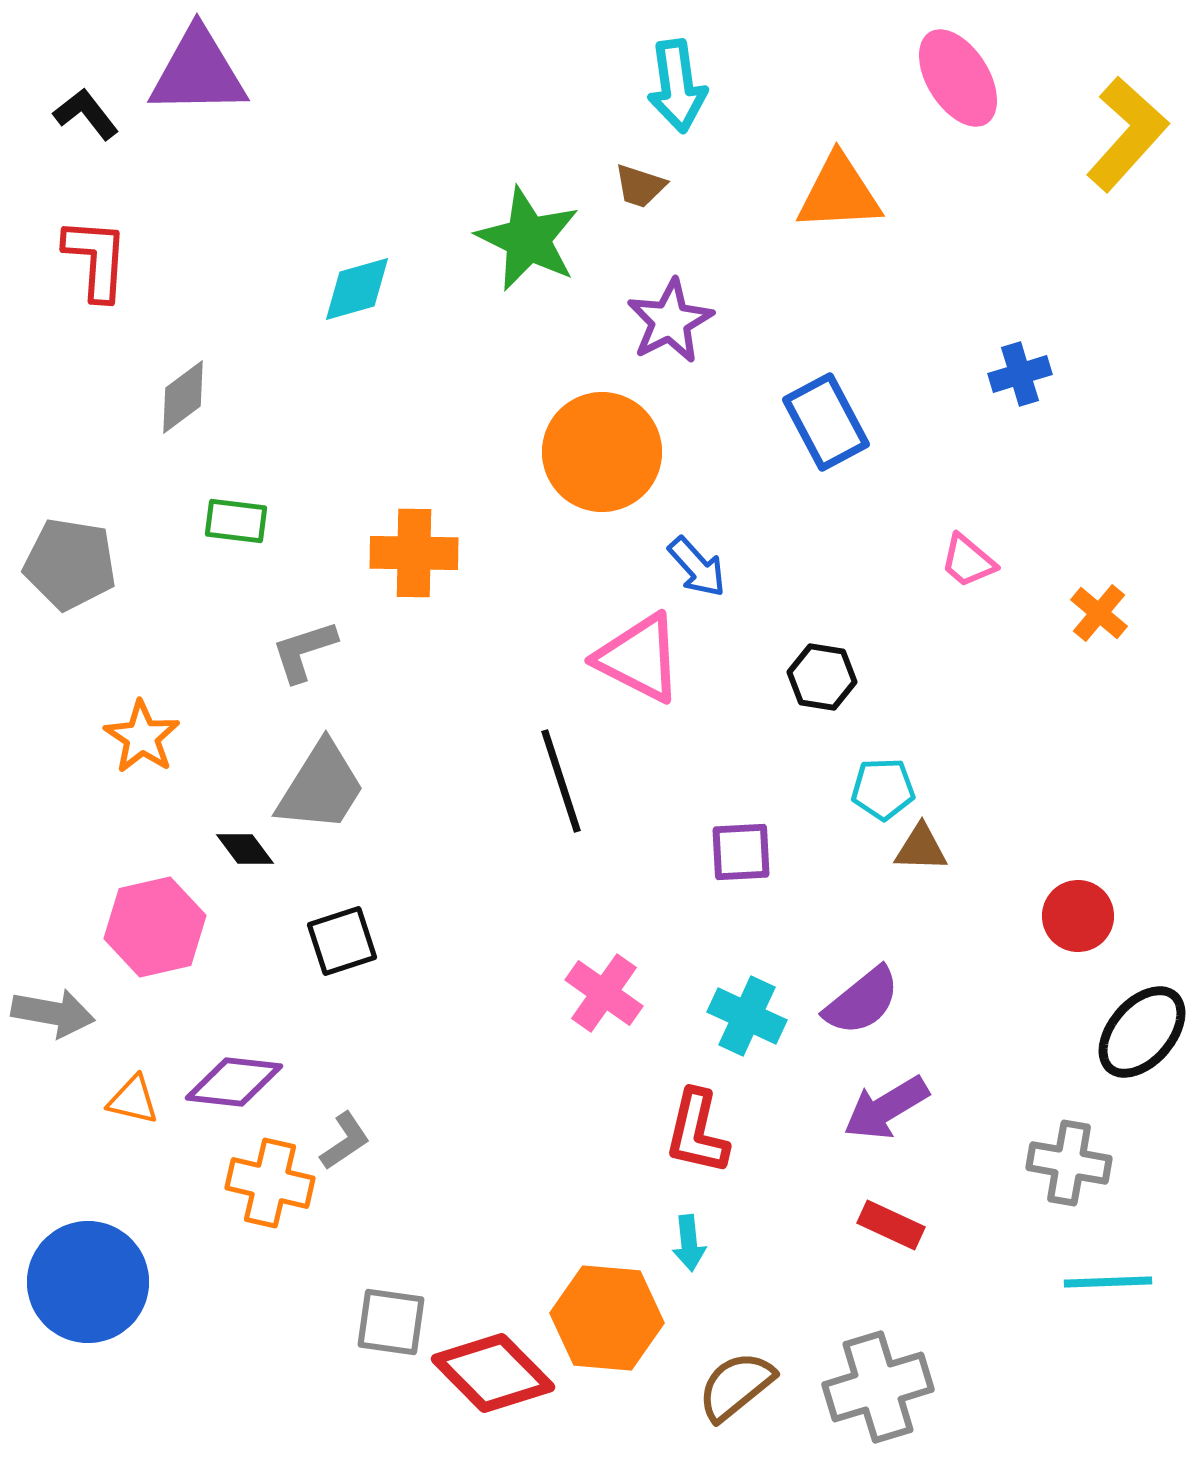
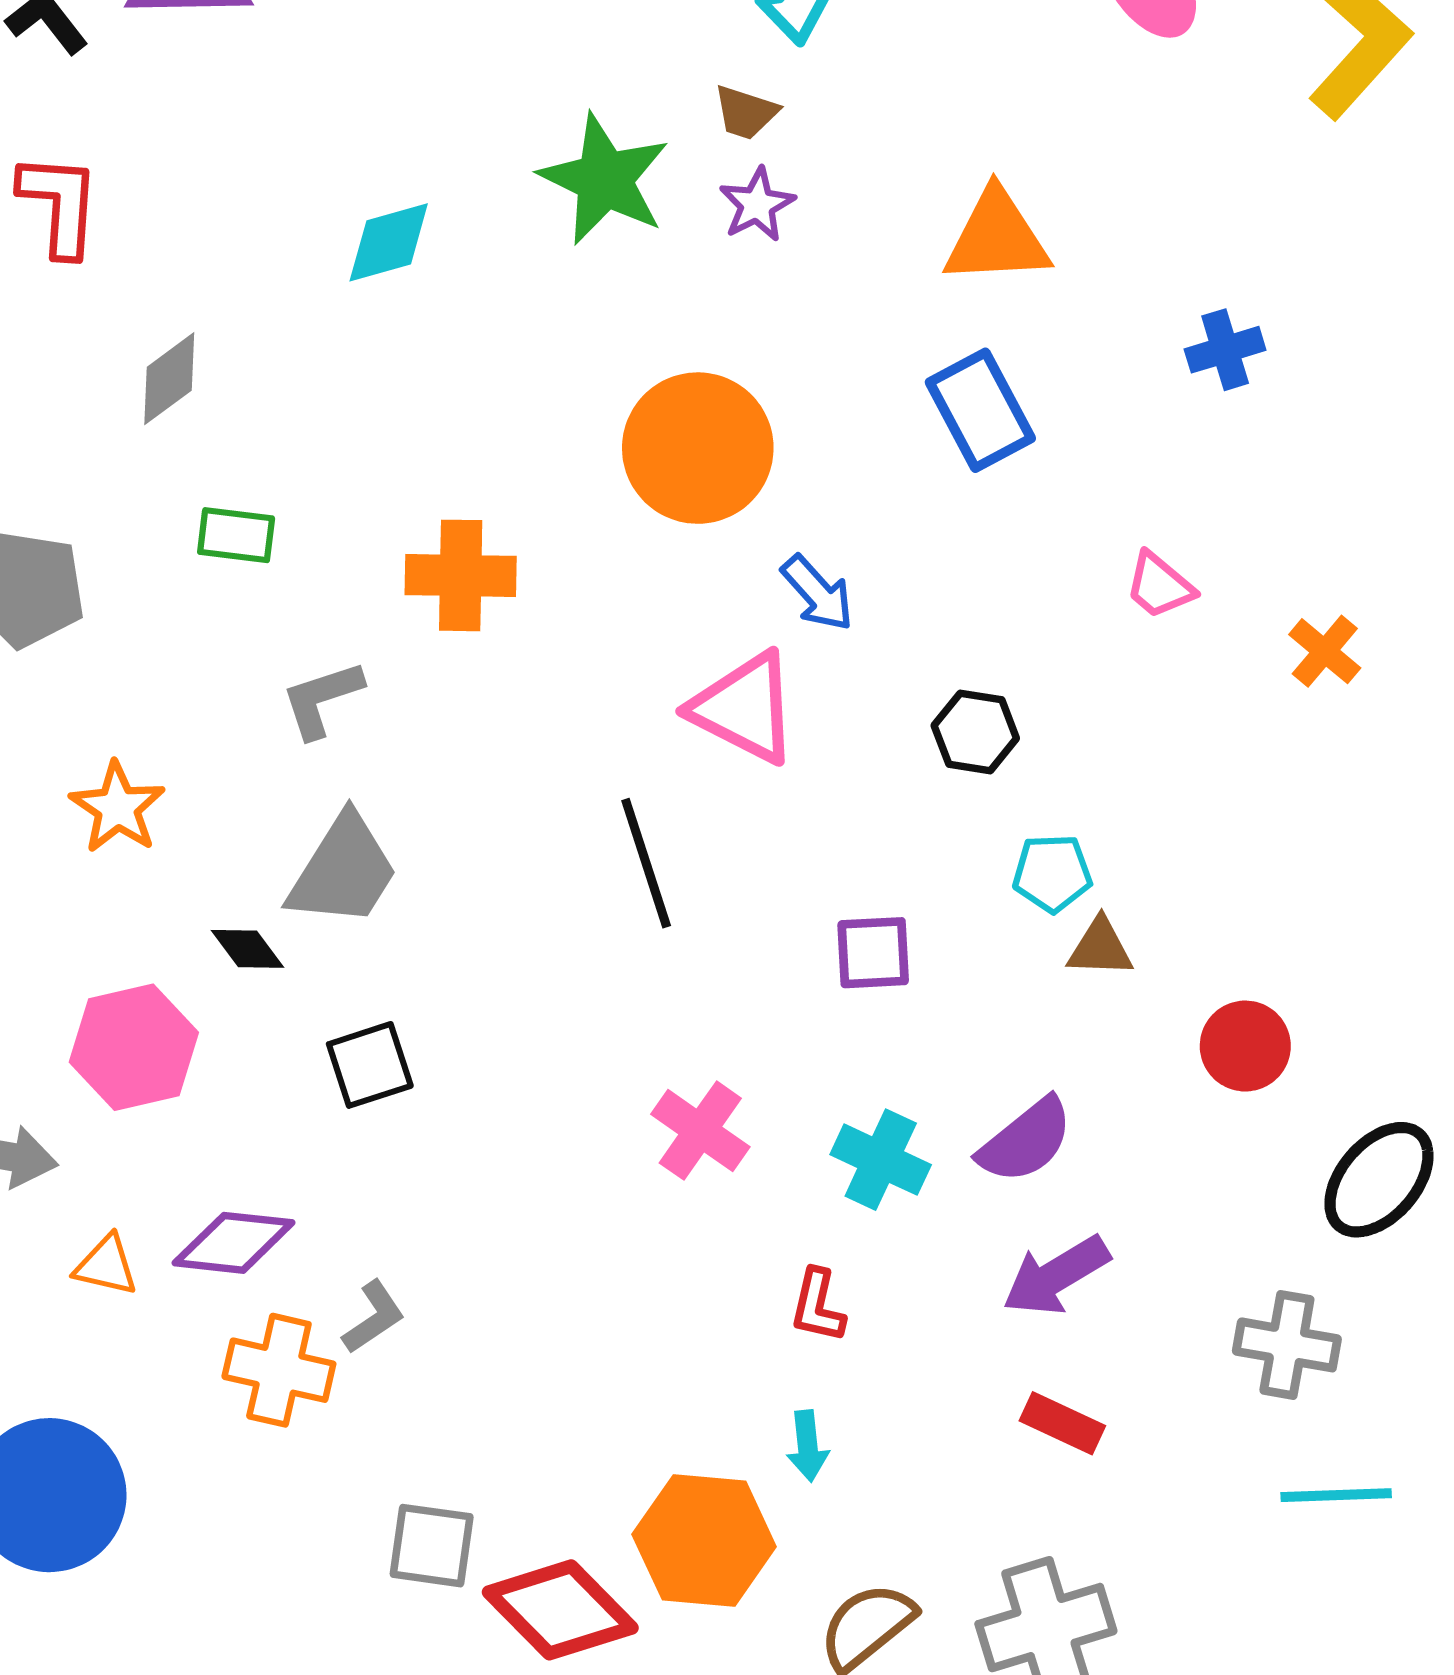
orange triangle: (839, 193) -> (997, 237), moved
purple star: (670, 321) -> (757, 205), moved, size x0.7
red circle: (1078, 916) -> (1245, 1046), moved
red L-shape: (697, 1132) -> (818, 1306), size x0.7

